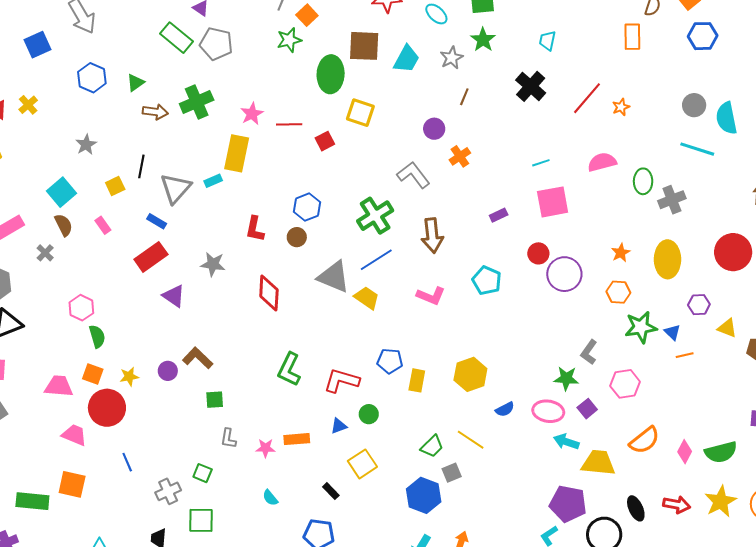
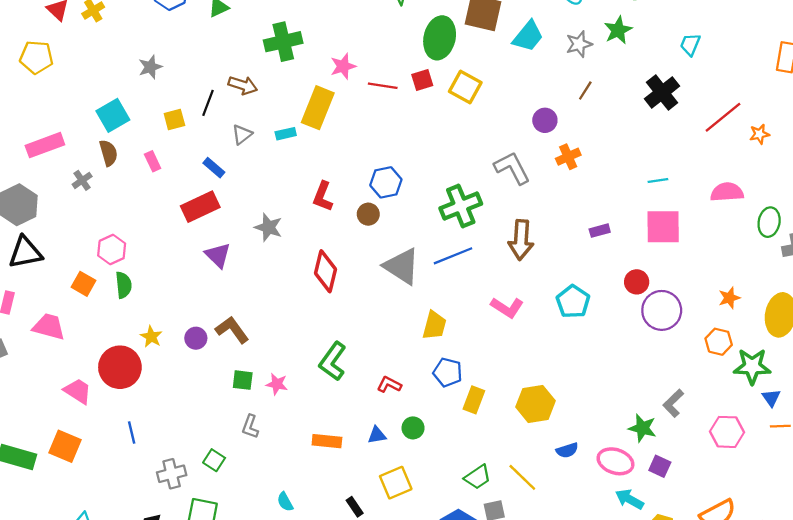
brown arrow: (155, 112) -> (243, 85), moved
red square: (325, 141) -> (422, 80), moved
gray triangle: (176, 188) -> (242, 134), size x0.6
yellow trapezoid: (367, 298) -> (434, 325), moved, turned 60
green star: (641, 327) -> (752, 366), moved
orange square: (93, 374) -> (84, 284), moved
yellow star: (129, 377) -> (151, 337), turned 30
red L-shape: (341, 381) -> (389, 385), size x0.6
pink hexagon: (625, 384) -> (727, 432), moved
pink trapezoid: (59, 386) -> (49, 327), moved
purple square: (587, 409) -> (660, 466), turned -36
pink star: (265, 448) -> (277, 384), moved

